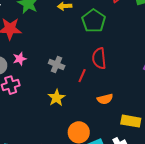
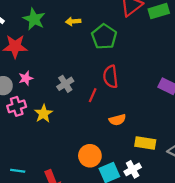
gray cross: (57, 64) -> (65, 84), turned 35
yellow star: (56, 98) -> (43, 114), moved

